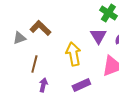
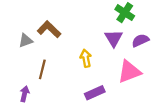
yellow arrow: (73, 54) -> (86, 58), size x0.7
purple arrow: (43, 85) -> (25, 94), moved

